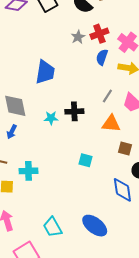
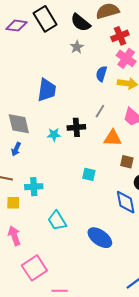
red cross: (99, 34) -> (120, 36), moved
gray star: (78, 37) -> (77, 47), moved
gray line: (107, 96) -> (100, 111), moved
cyan trapezoid: (53, 227) -> (57, 221), moved

